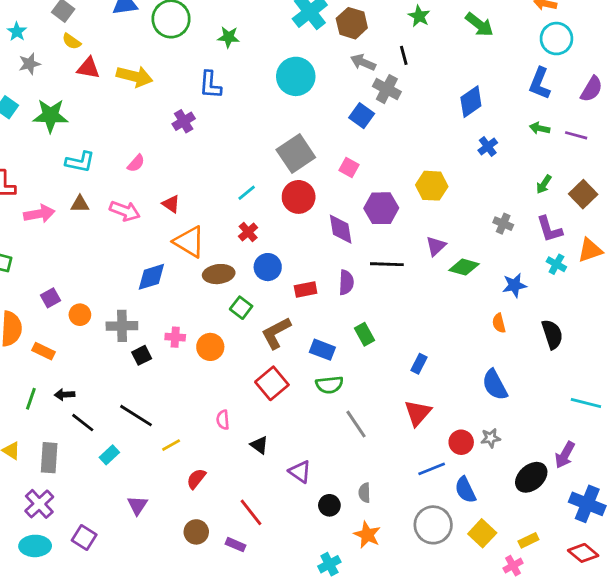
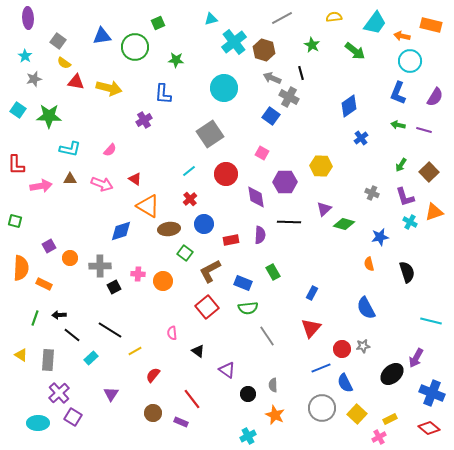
gray square: (296, 153) -> (210, 134), moved
purple cross: (39, 504) -> (59, 393), moved

